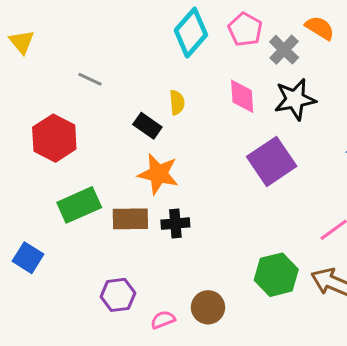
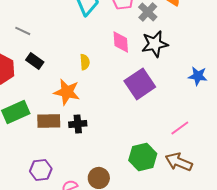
yellow semicircle: (177, 102) -> (85, 62), moved
black rectangle: (147, 126) -> (35, 61), moved

